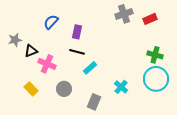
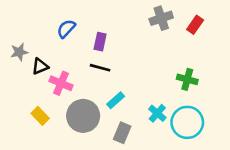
red rectangle: (150, 19) -> (195, 25), turned -32
green cross: (155, 55) -> (187, 79), moved
cyan rectangle: (90, 68) -> (116, 100), moved
cyan circle: (156, 79) -> (187, 122), moved
gray circle: (64, 89) -> (83, 116), size x1.6

